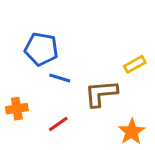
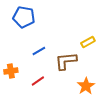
blue pentagon: (41, 49) -> (24, 17), moved
blue line: (60, 78) -> (39, 51), turned -48

